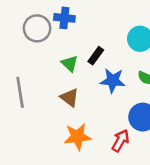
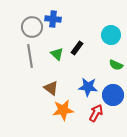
blue star: (113, 81) -> (88, 87), moved
gray line: (20, 92) -> (30, 56), moved
brown triangle: (70, 97) -> (51, 88), moved

